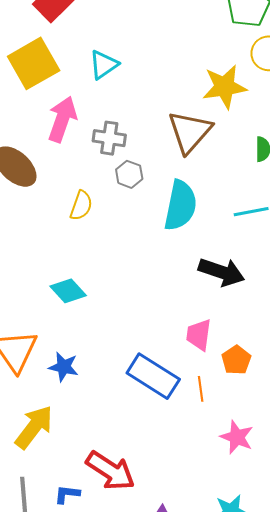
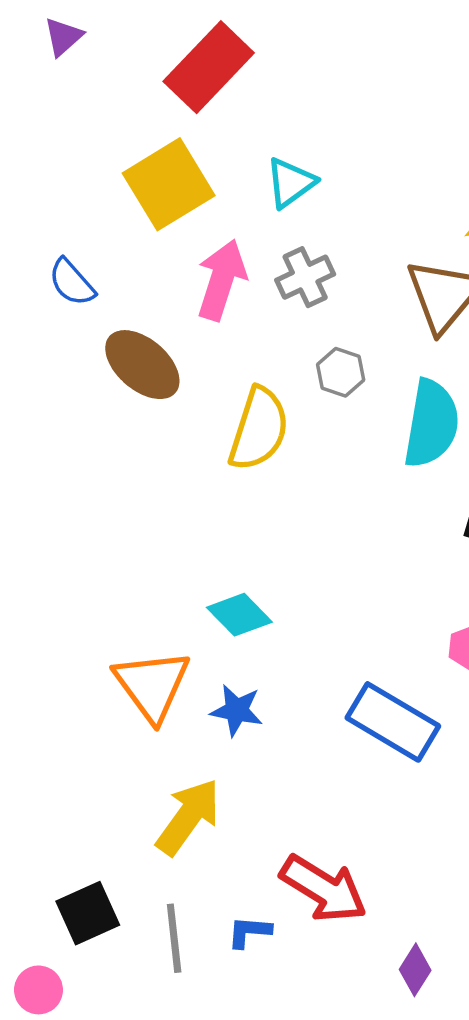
gray cross: (109, 138) -> (305, 277), moved, turned -32
yellow semicircle: (81, 206) -> (259, 429), size x1.6
cyan diamond: (68, 291) -> (239, 615), moved

